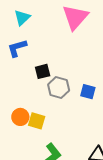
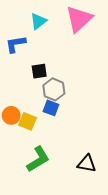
cyan triangle: (22, 18) -> (38, 21), moved
blue square: (88, 92) -> (51, 108), moved

